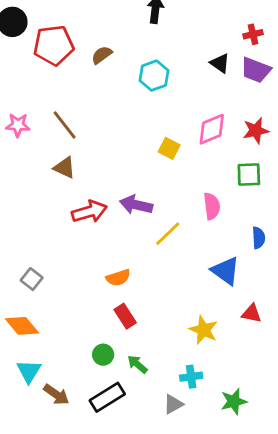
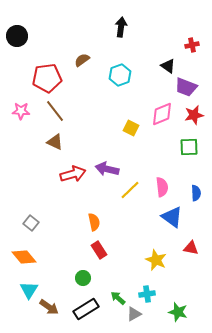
red pentagon: (54, 45) -> (47, 78), moved
purple trapezoid: (256, 70) -> (186, 87), moved
pink semicircle: (212, 206) -> (162, 187), moved
orange semicircle: (118, 278) -> (94, 222), turned -84
green arrow: (137, 364) -> (118, 298), moved
green star: (234, 401) -> (178, 312), turned 30

